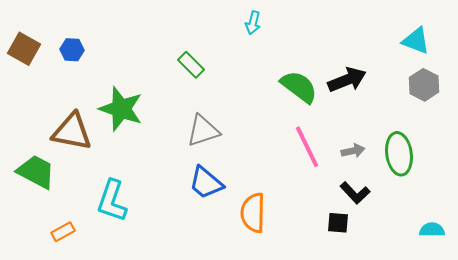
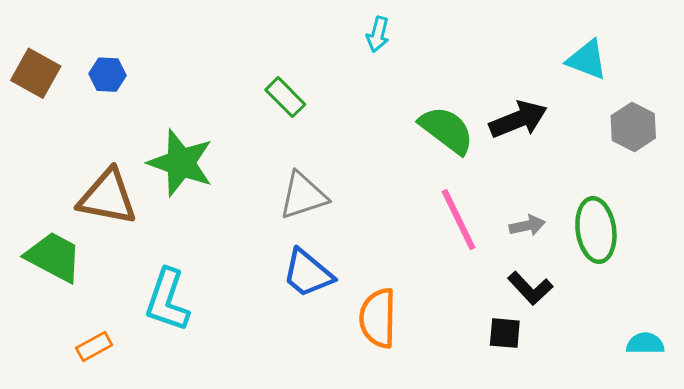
cyan triangle: (416, 41) -> (587, 60), moved

